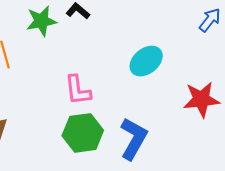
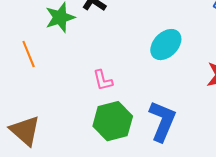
pink L-shape: (78, 90) -> (103, 80), size x0.7

